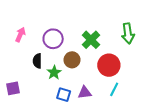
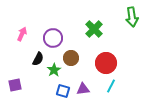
green arrow: (128, 34) -> (132, 17), moved
green cross: (91, 40) -> (94, 29), moved
black semicircle: (37, 61) -> (38, 59), turned -152

